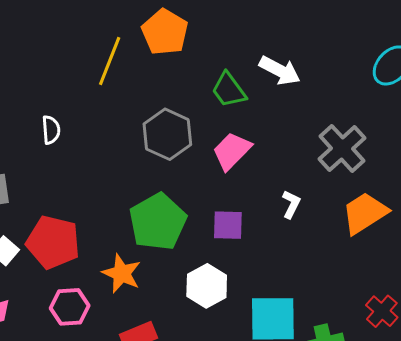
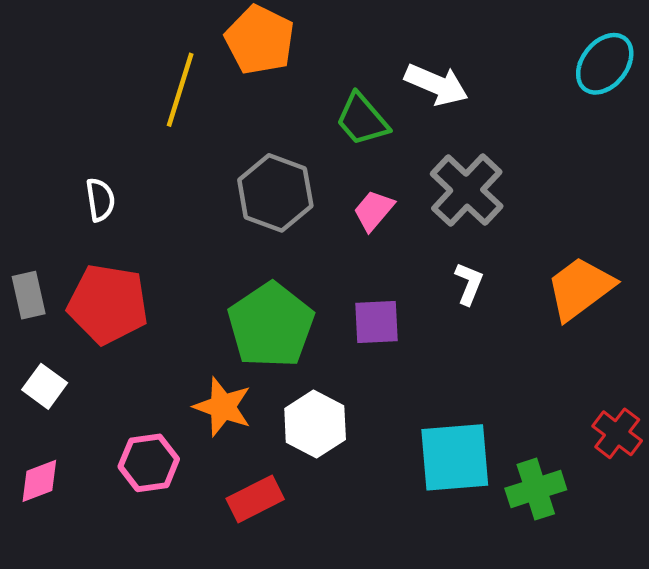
gray cross: (342, 149) -> (467, 190), moved
pink trapezoid: (232, 151) -> (374, 210), size x0.7
red pentagon: (53, 242) -> (108, 304), moved
white hexagon: (207, 286) -> (315, 424), moved

